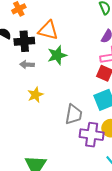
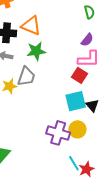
gray trapezoid: (74, 114) -> (26, 76), moved

